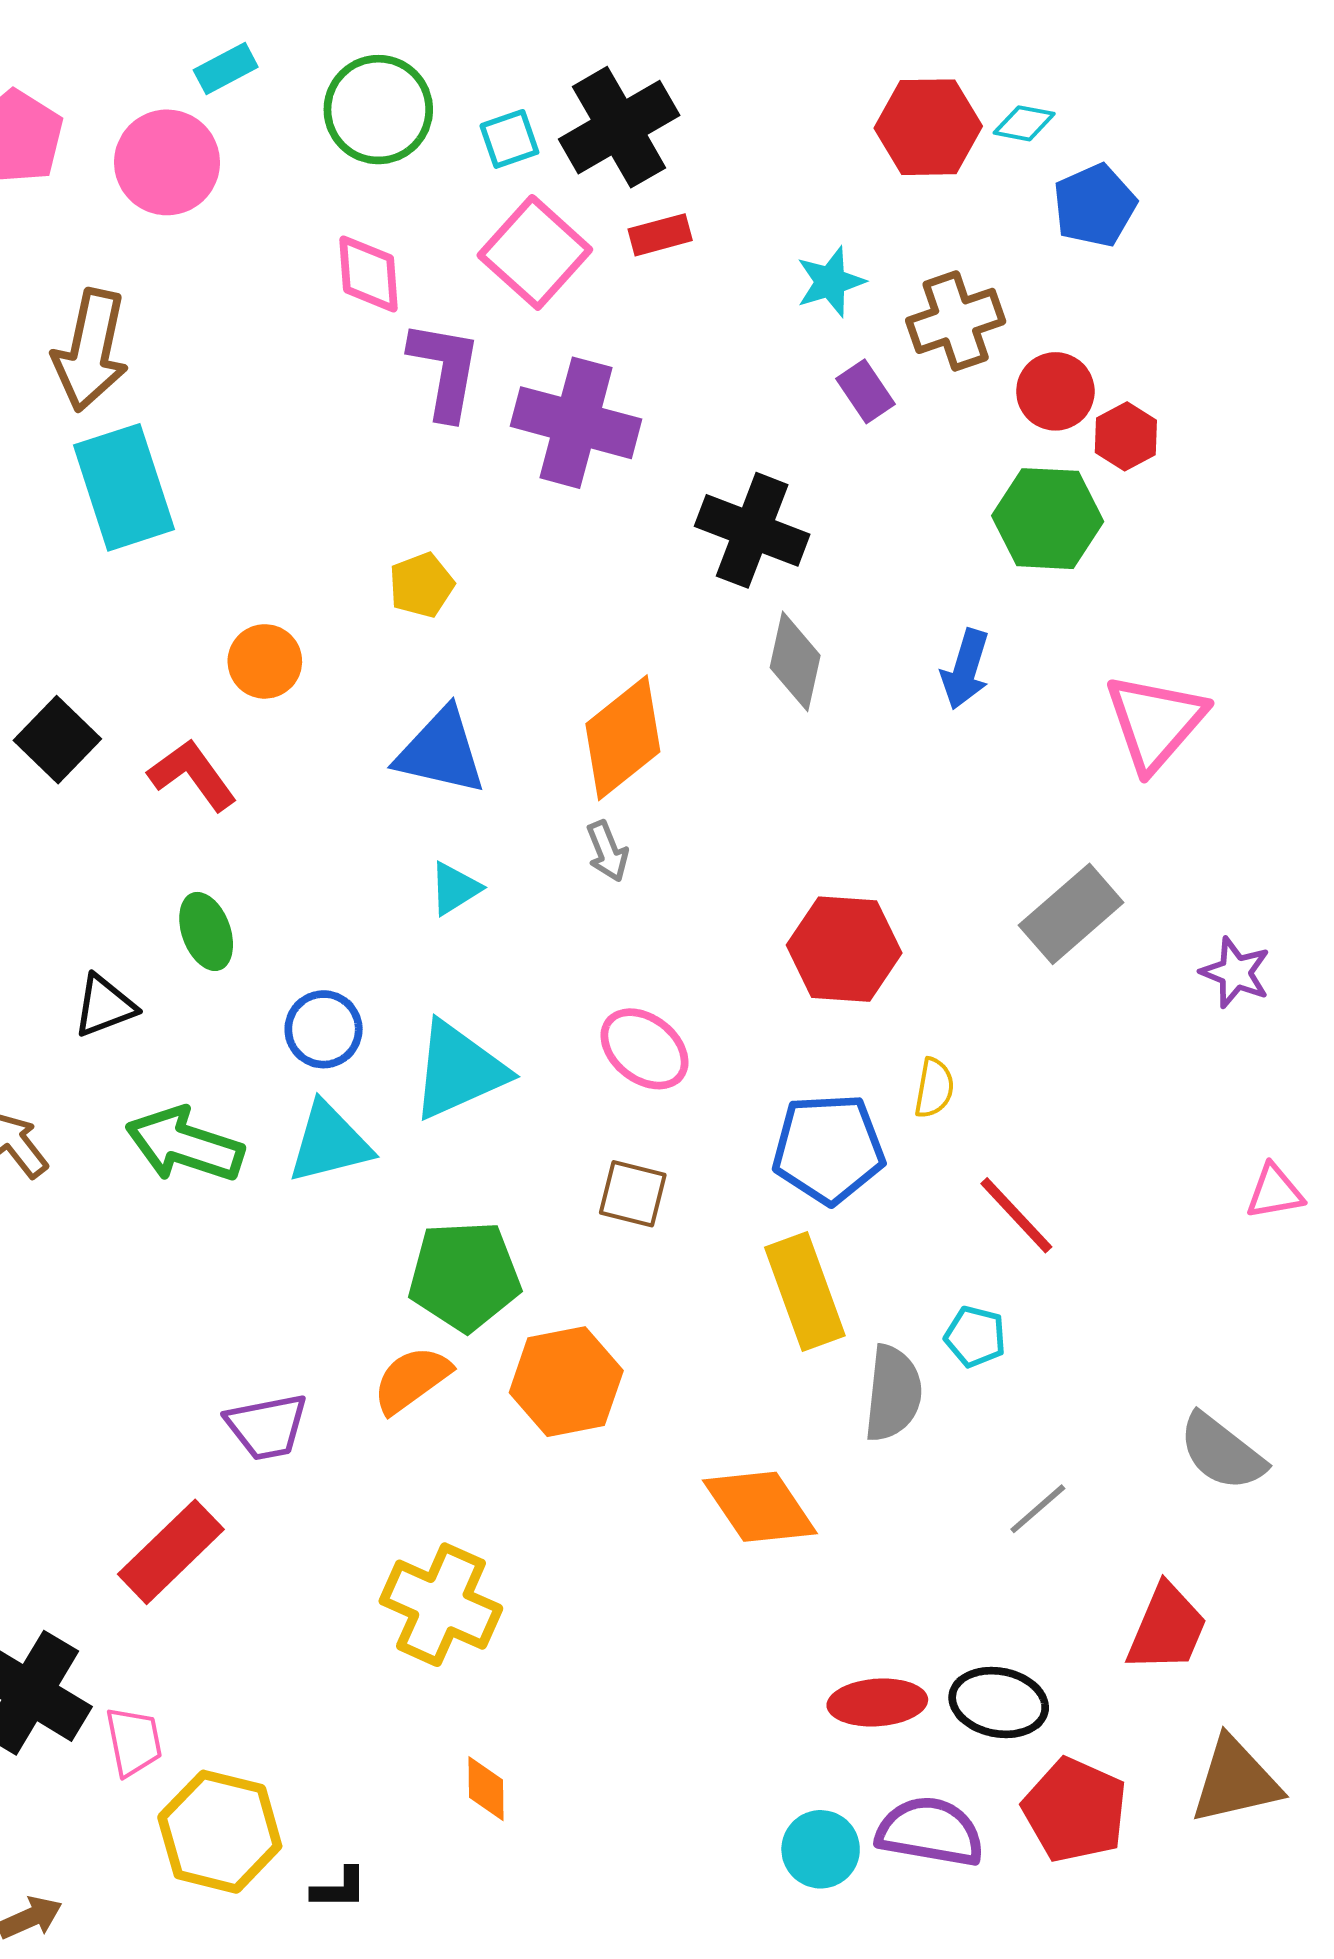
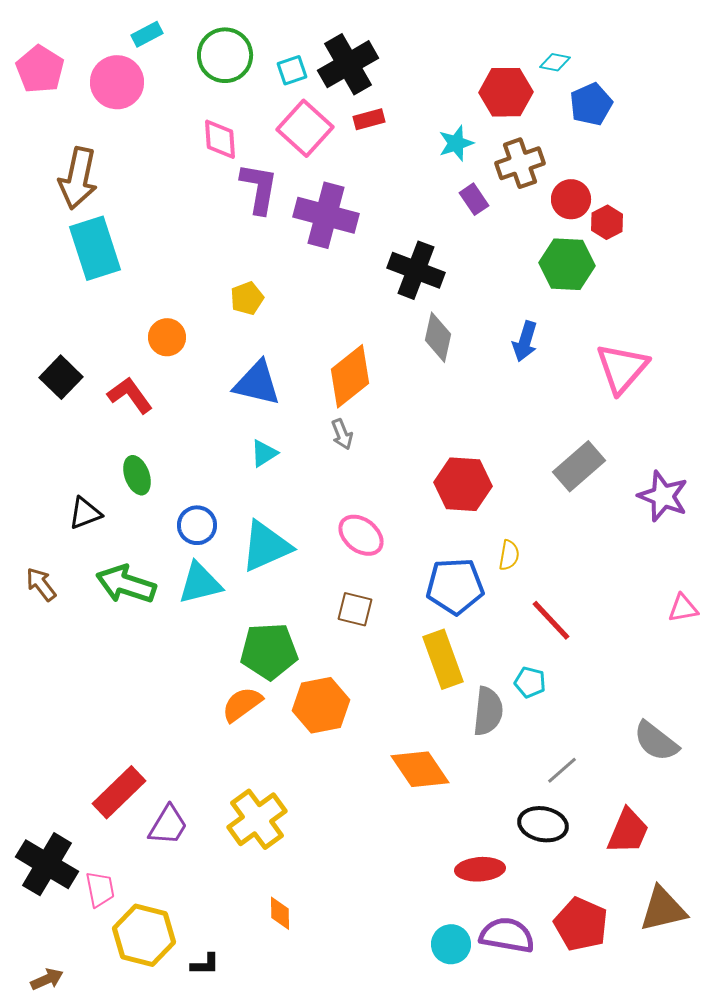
red hexagon: (928, 127) -> (506, 92), moved
purple star: (1235, 973) -> (663, 496), size x1.4
purple trapezoid: (267, 1427) -> (168, 825), moved, turned -48
yellow cross: (441, 1605) -> (257, 819), turned 30
black ellipse: (999, 1702) -> (543, 824), moved

